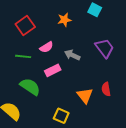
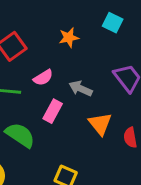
pink rectangle: (53, 70) -> (53, 111), turned -35
orange triangle: (85, 95) -> (100, 124), moved

